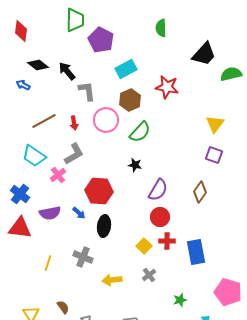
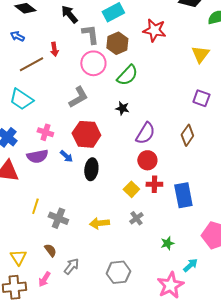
black arrow: (67, 71) -> (69, 14), moved
blue arrow: (23, 85) -> (17, 36), moved
gray L-shape: (87, 91) -> (90, 34), moved
red arrow: (74, 123) -> (54, 49), moved
yellow triangle: (215, 124) -> (200, 54), moved
gray L-shape: (74, 154) -> (78, 97), moved
pink cross: (58, 175) -> (45, 132), moved, turned -35
gray cross: (83, 257) -> (58, 218), moved

